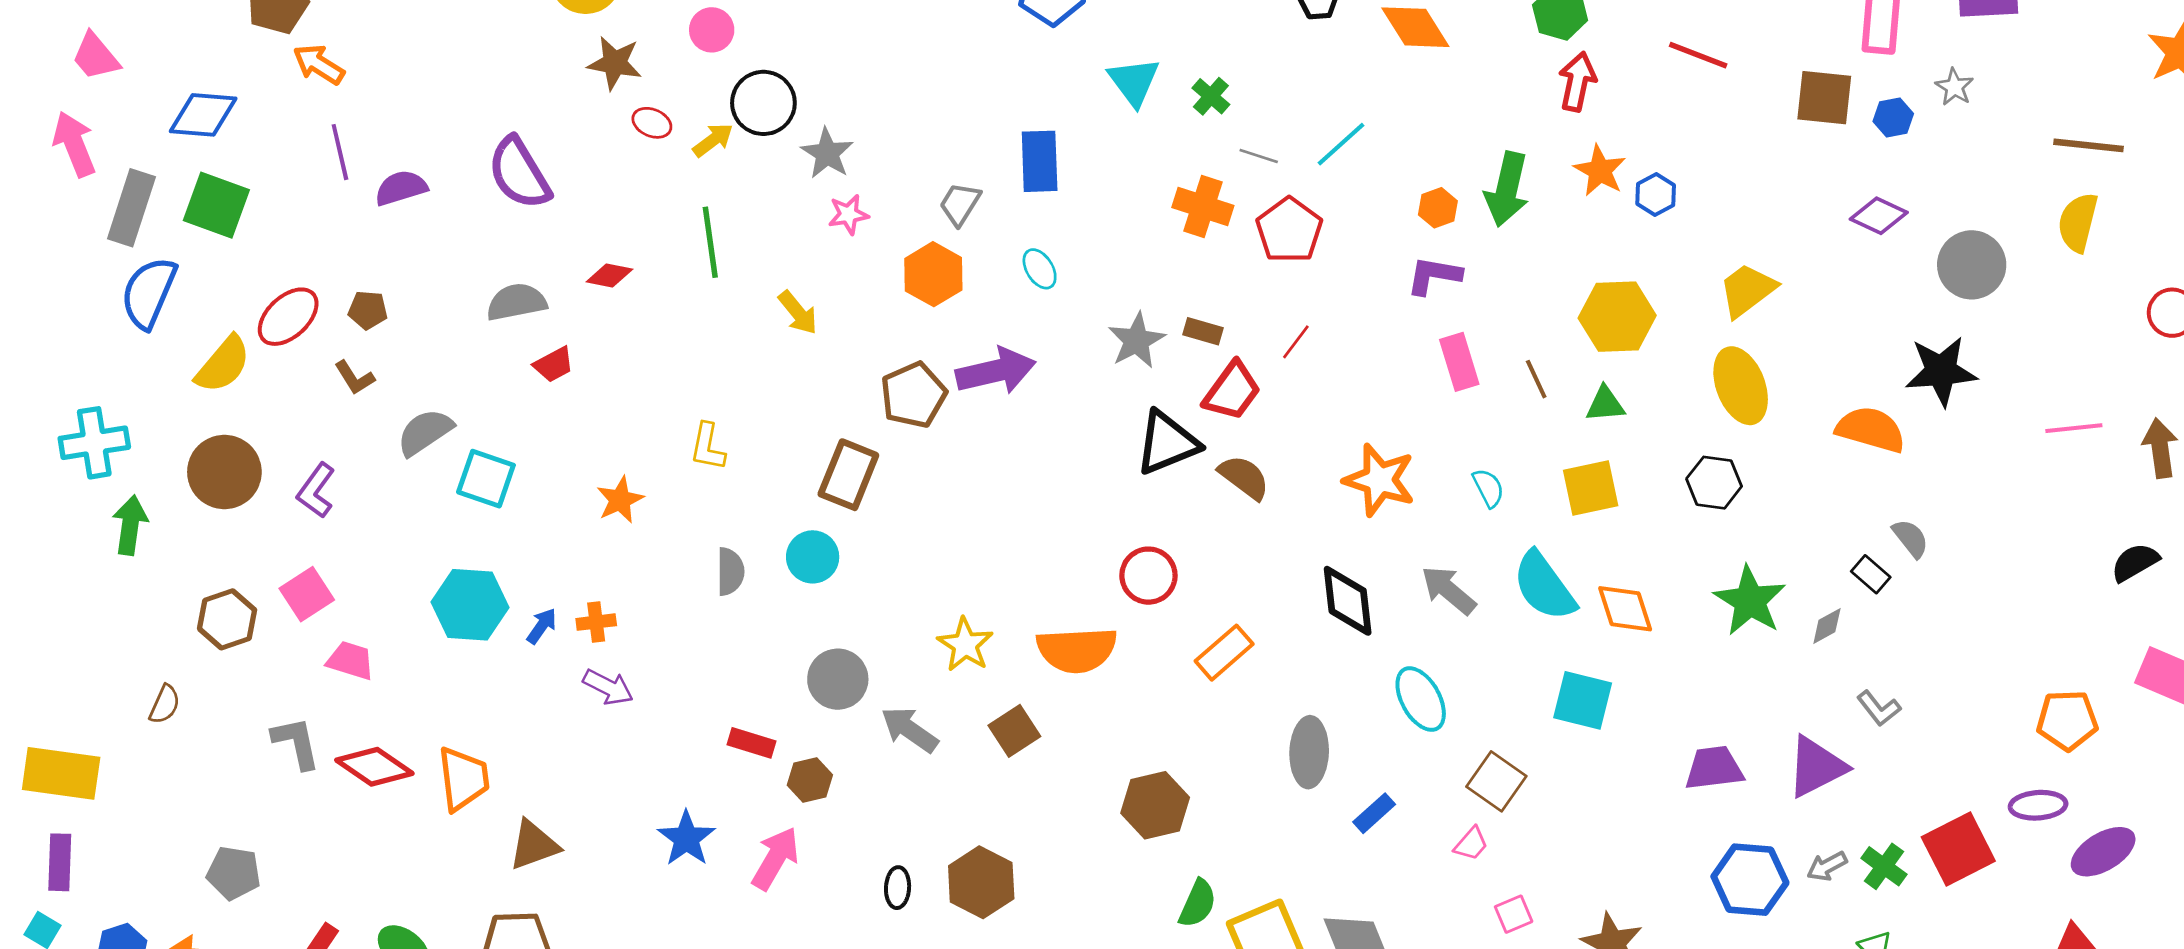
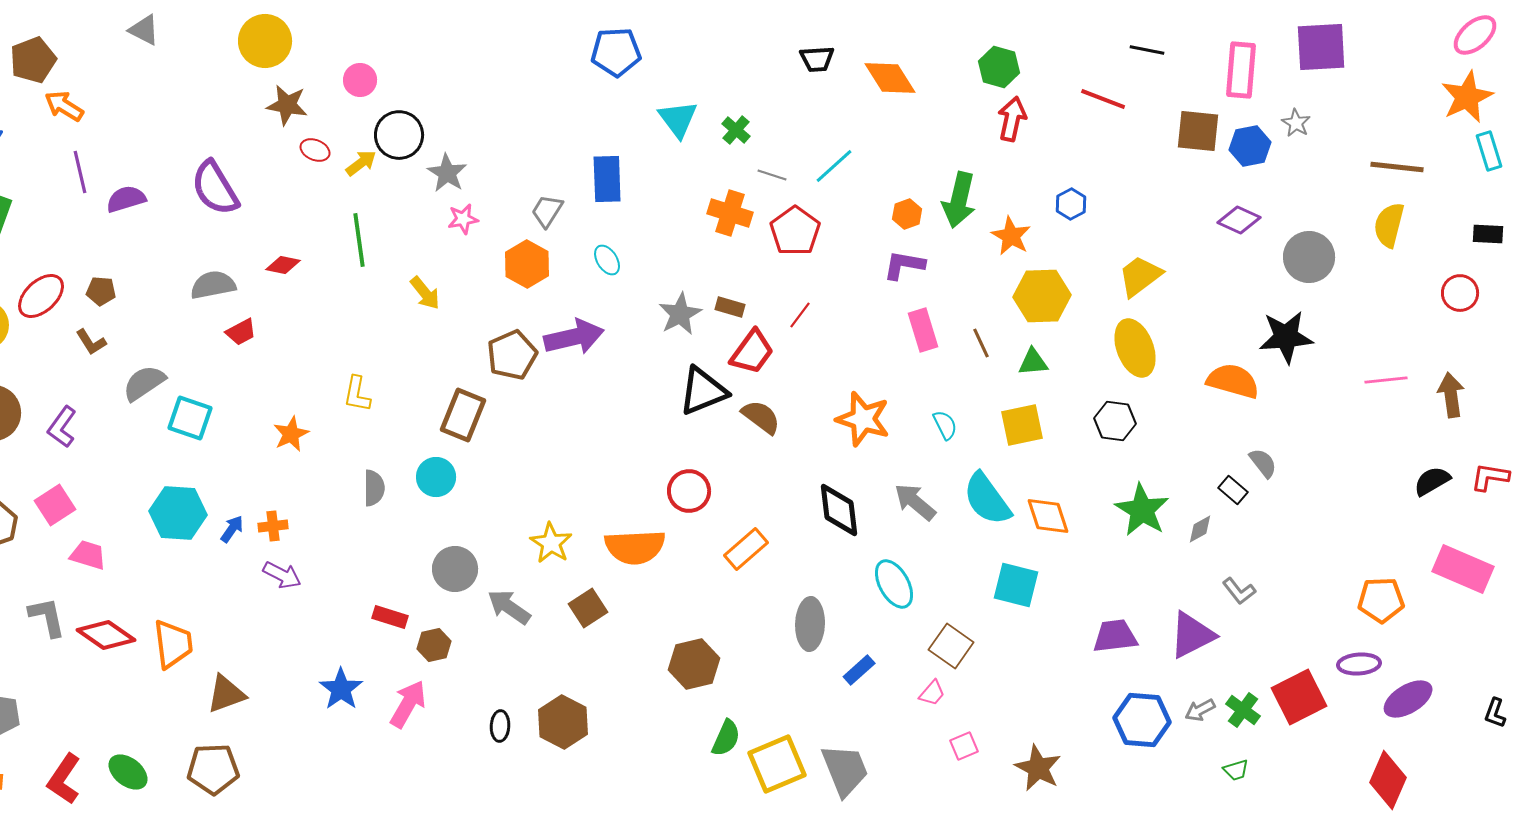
blue hexagon: (1893, 117) -> (1250, 146), size x1.4
orange star: (1600, 171) -> (1011, 236), moved

